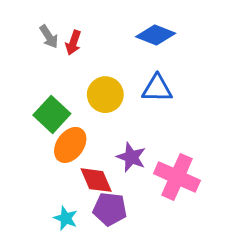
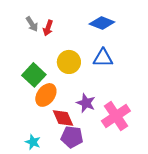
pink cross: (177, 177) -> (116, 116), turned 32
cyan star: (66, 218) -> (33, 142), moved

